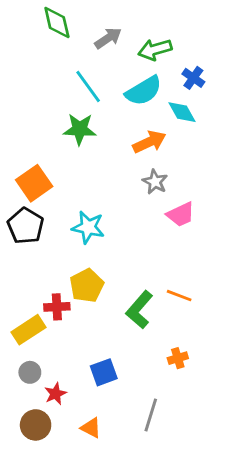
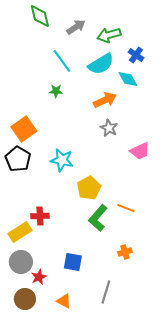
green star: (80, 129) -> (56, 91), size x0.6
pink trapezoid: (181, 214) -> (140, 151), moved
yellow pentagon: (87, 286) -> (89, 188), moved
gray circle: (30, 372) -> (21, 262), size x1.5
blue square: (104, 372) -> (73, 262), turned 30

